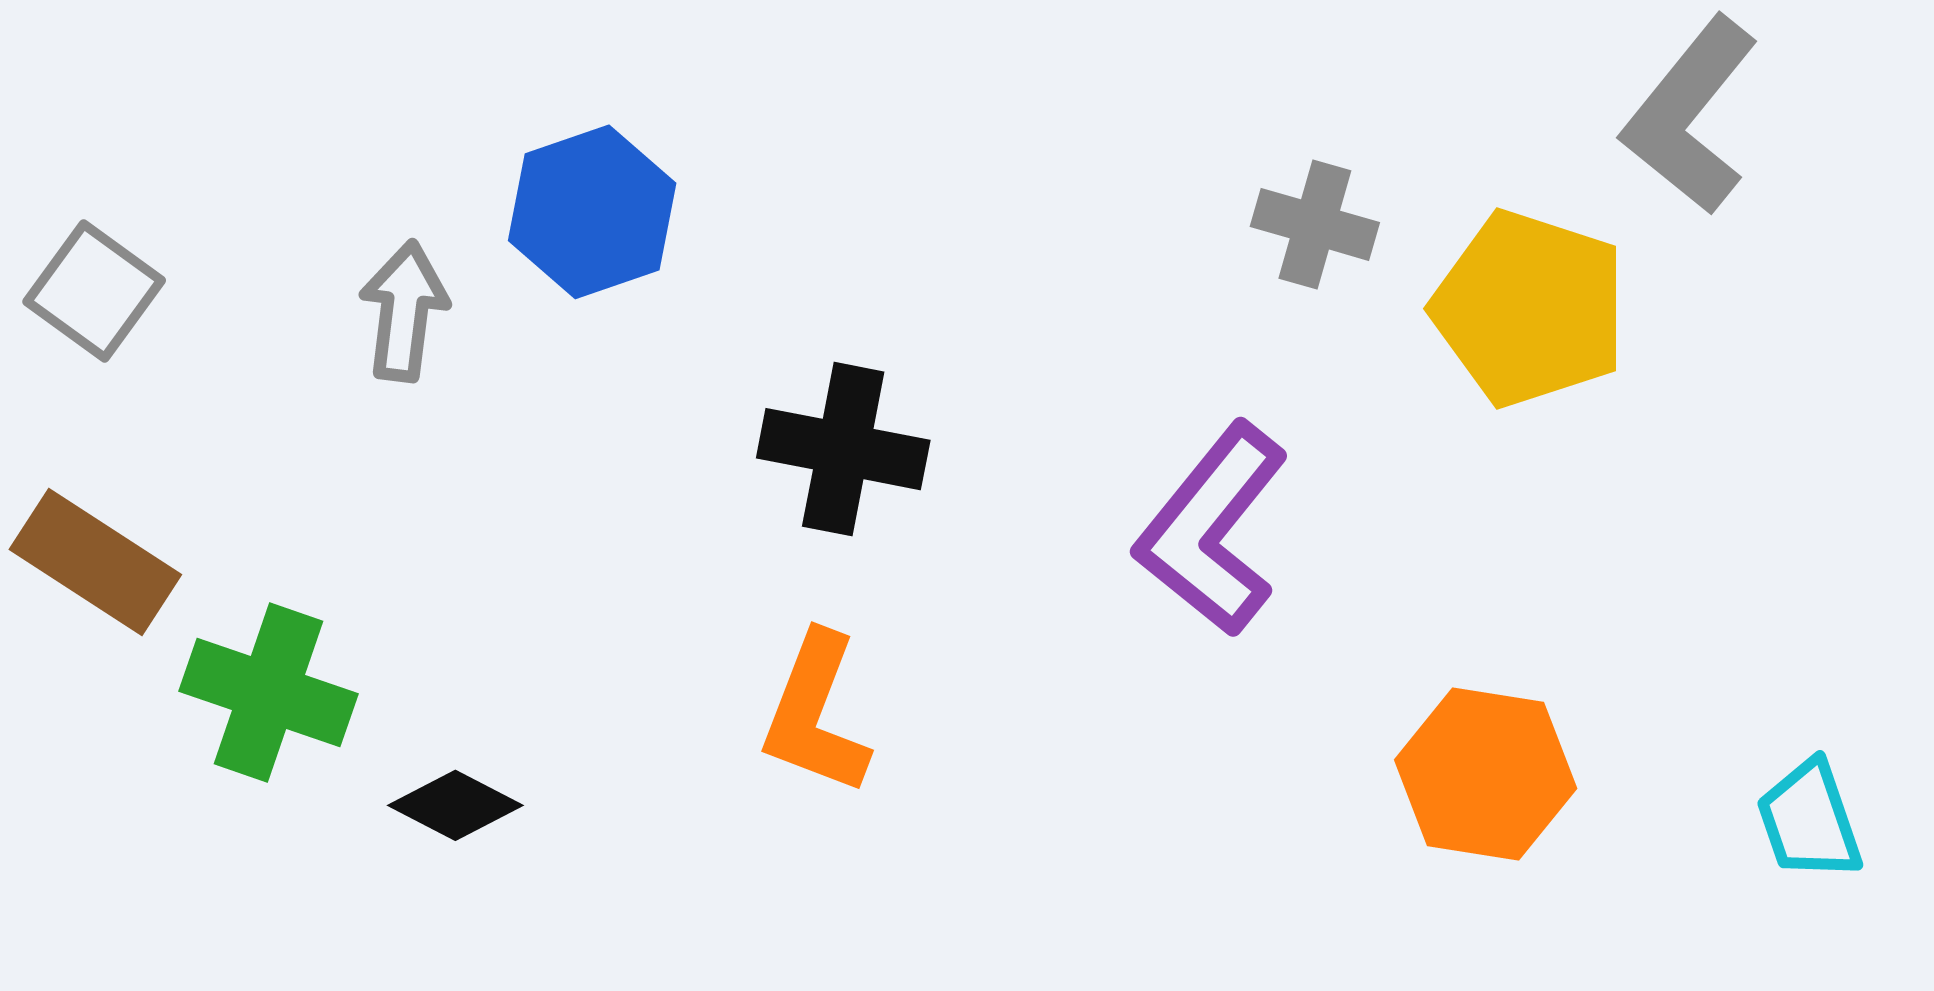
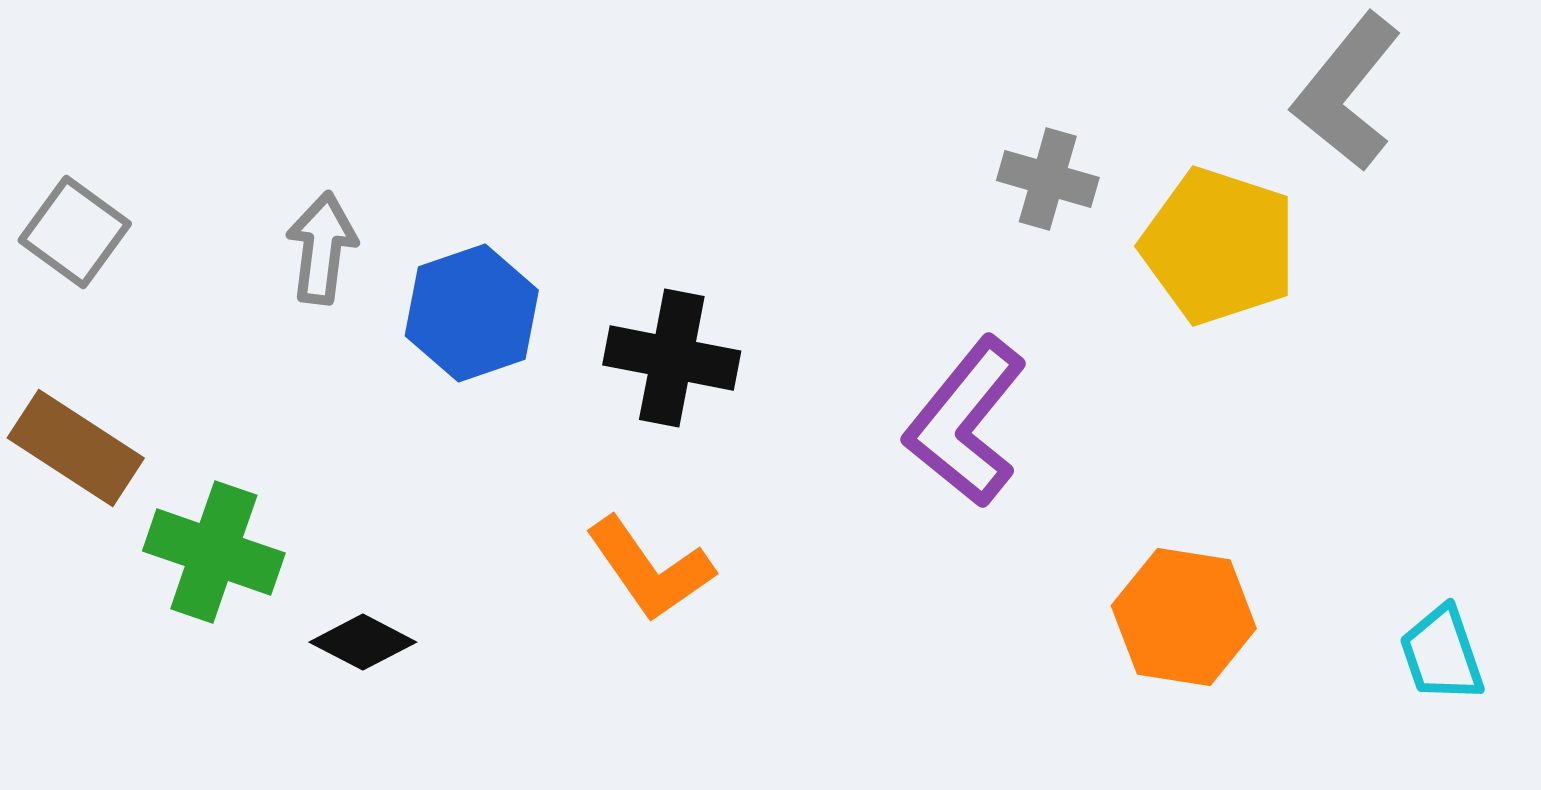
blue hexagon: (592, 212) -> (472, 313), moved
orange L-shape: (816, 714) -> (650, 569), turned -56

